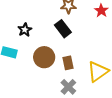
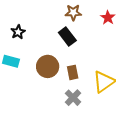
black star: (25, 30) -> (18, 32), moved

